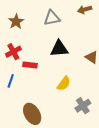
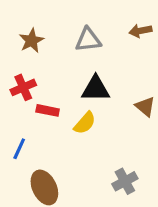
blue line: (11, 81) -> (19, 149), moved
yellow semicircle: (64, 84) -> (85, 123), moved

